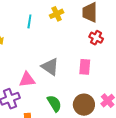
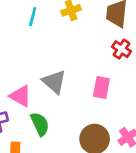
pink triangle: (27, 80) -> (20, 96), turned 30
green semicircle: (54, 103) -> (40, 124), moved

